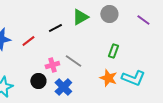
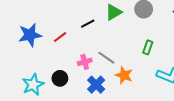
orange star: (108, 78) -> (124, 75), moved
black circle: (38, 81) -> (60, 78), moved

